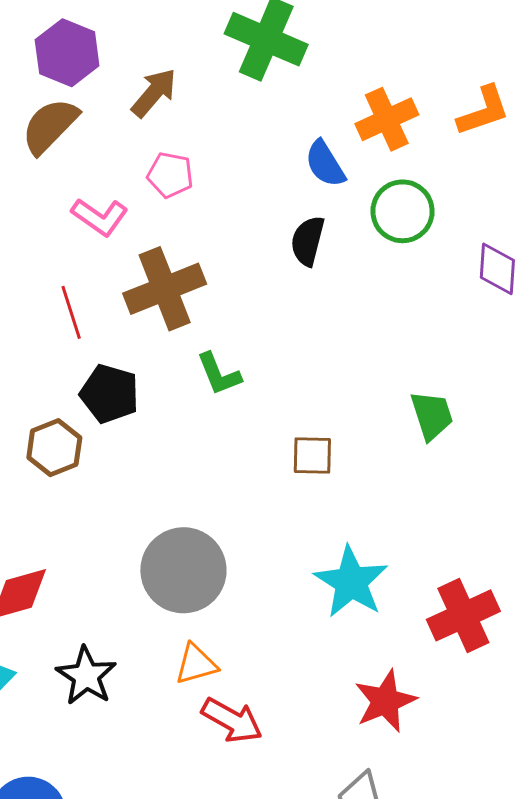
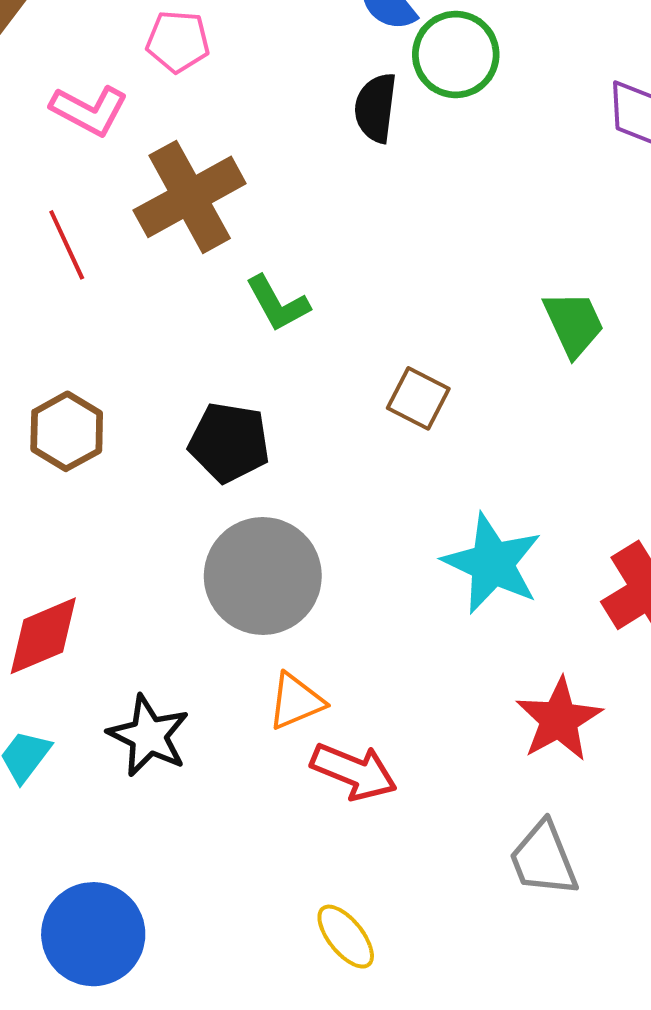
green circle: (403, 211) -> (456, 54), moved
black pentagon: (110, 394) -> (229, 442), moved
brown square: (312, 456) -> (418, 398), turned 33

